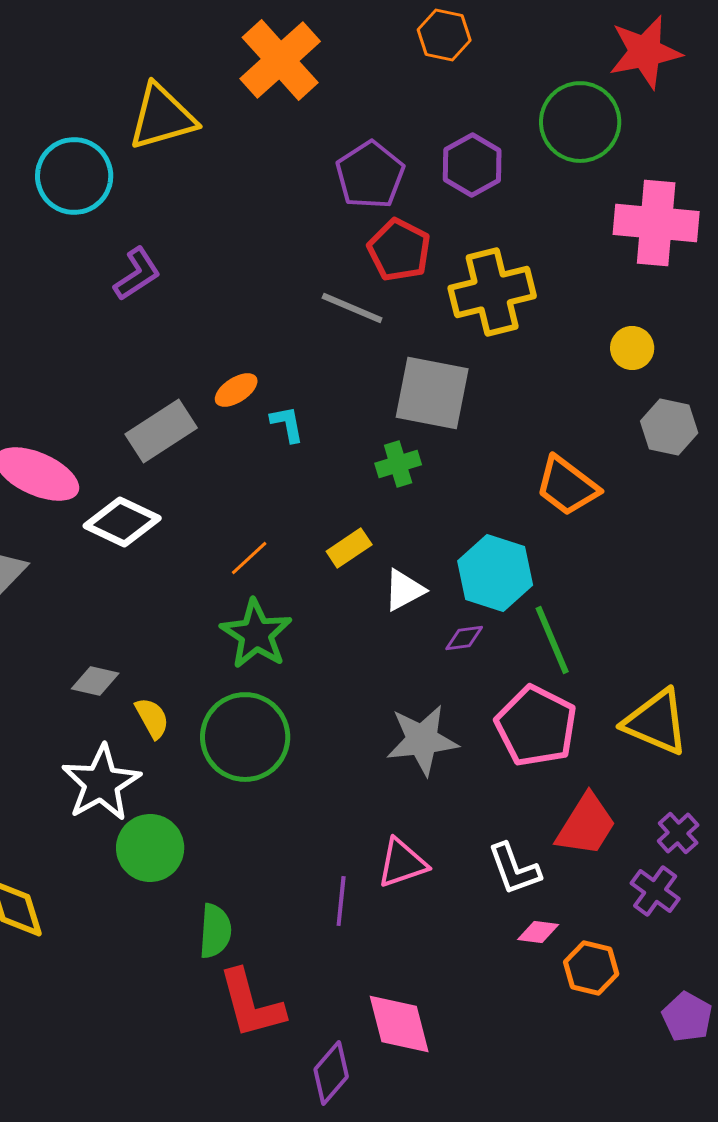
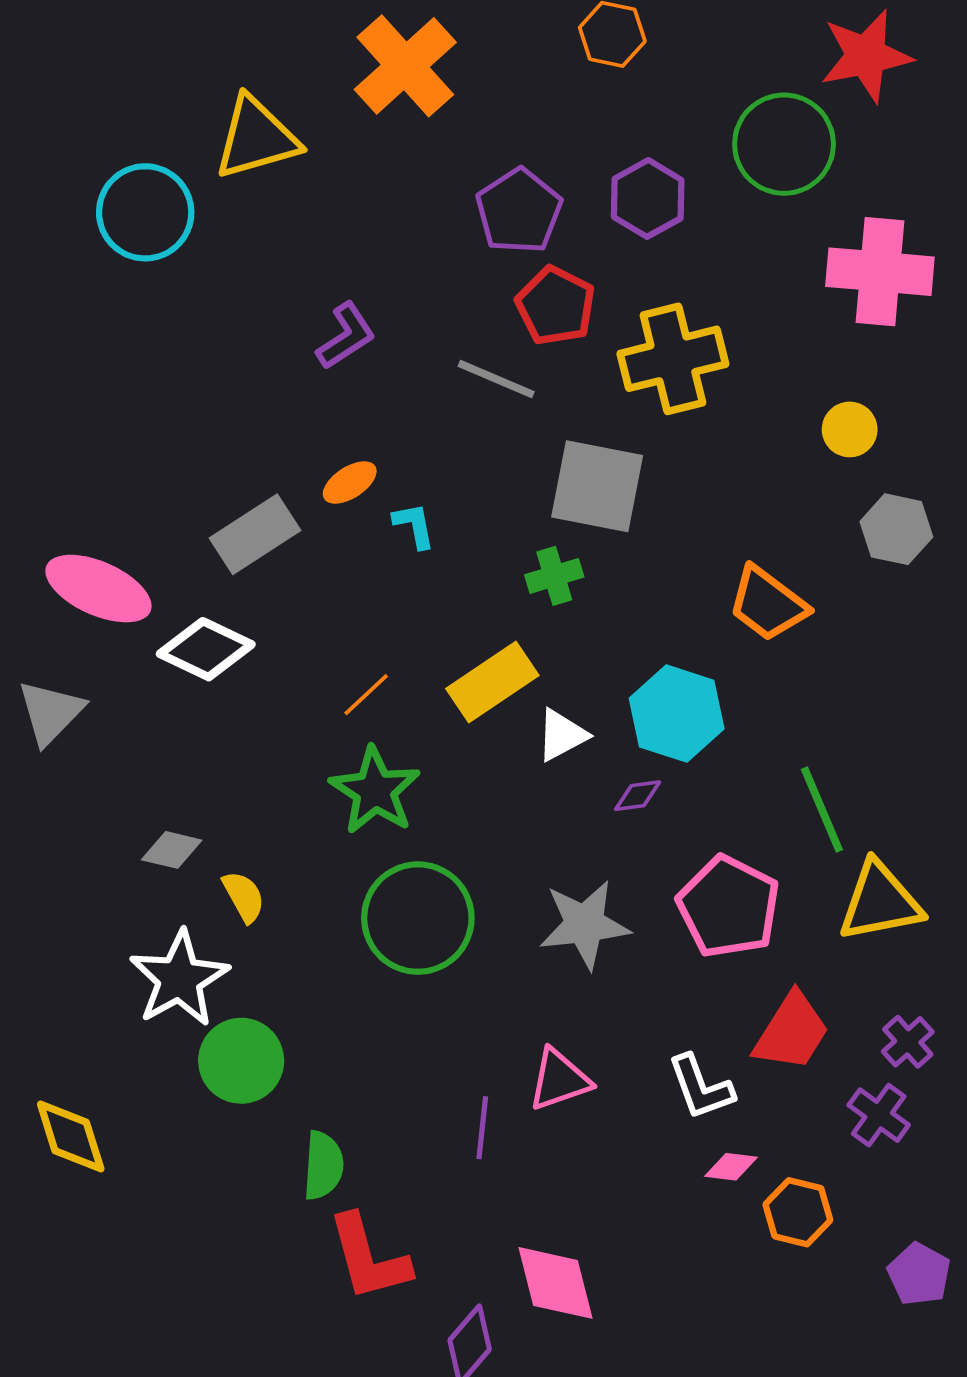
purple L-shape: (137, 274) -> (346, 336), moved
yellow rectangle: (349, 548) -> (492, 682), size x1.6
green line: (552, 640) -> (822, 809), moved
yellow triangle: (656, 722) -> (880, 902), turned -34
green circle: (245, 737) -> (418, 918), moved

